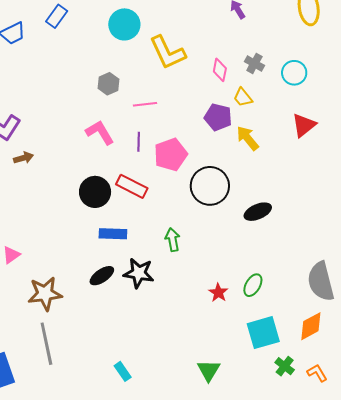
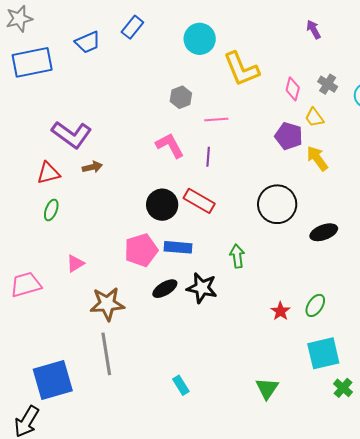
pink pentagon: (171, 155) -> (141, 250), moved

